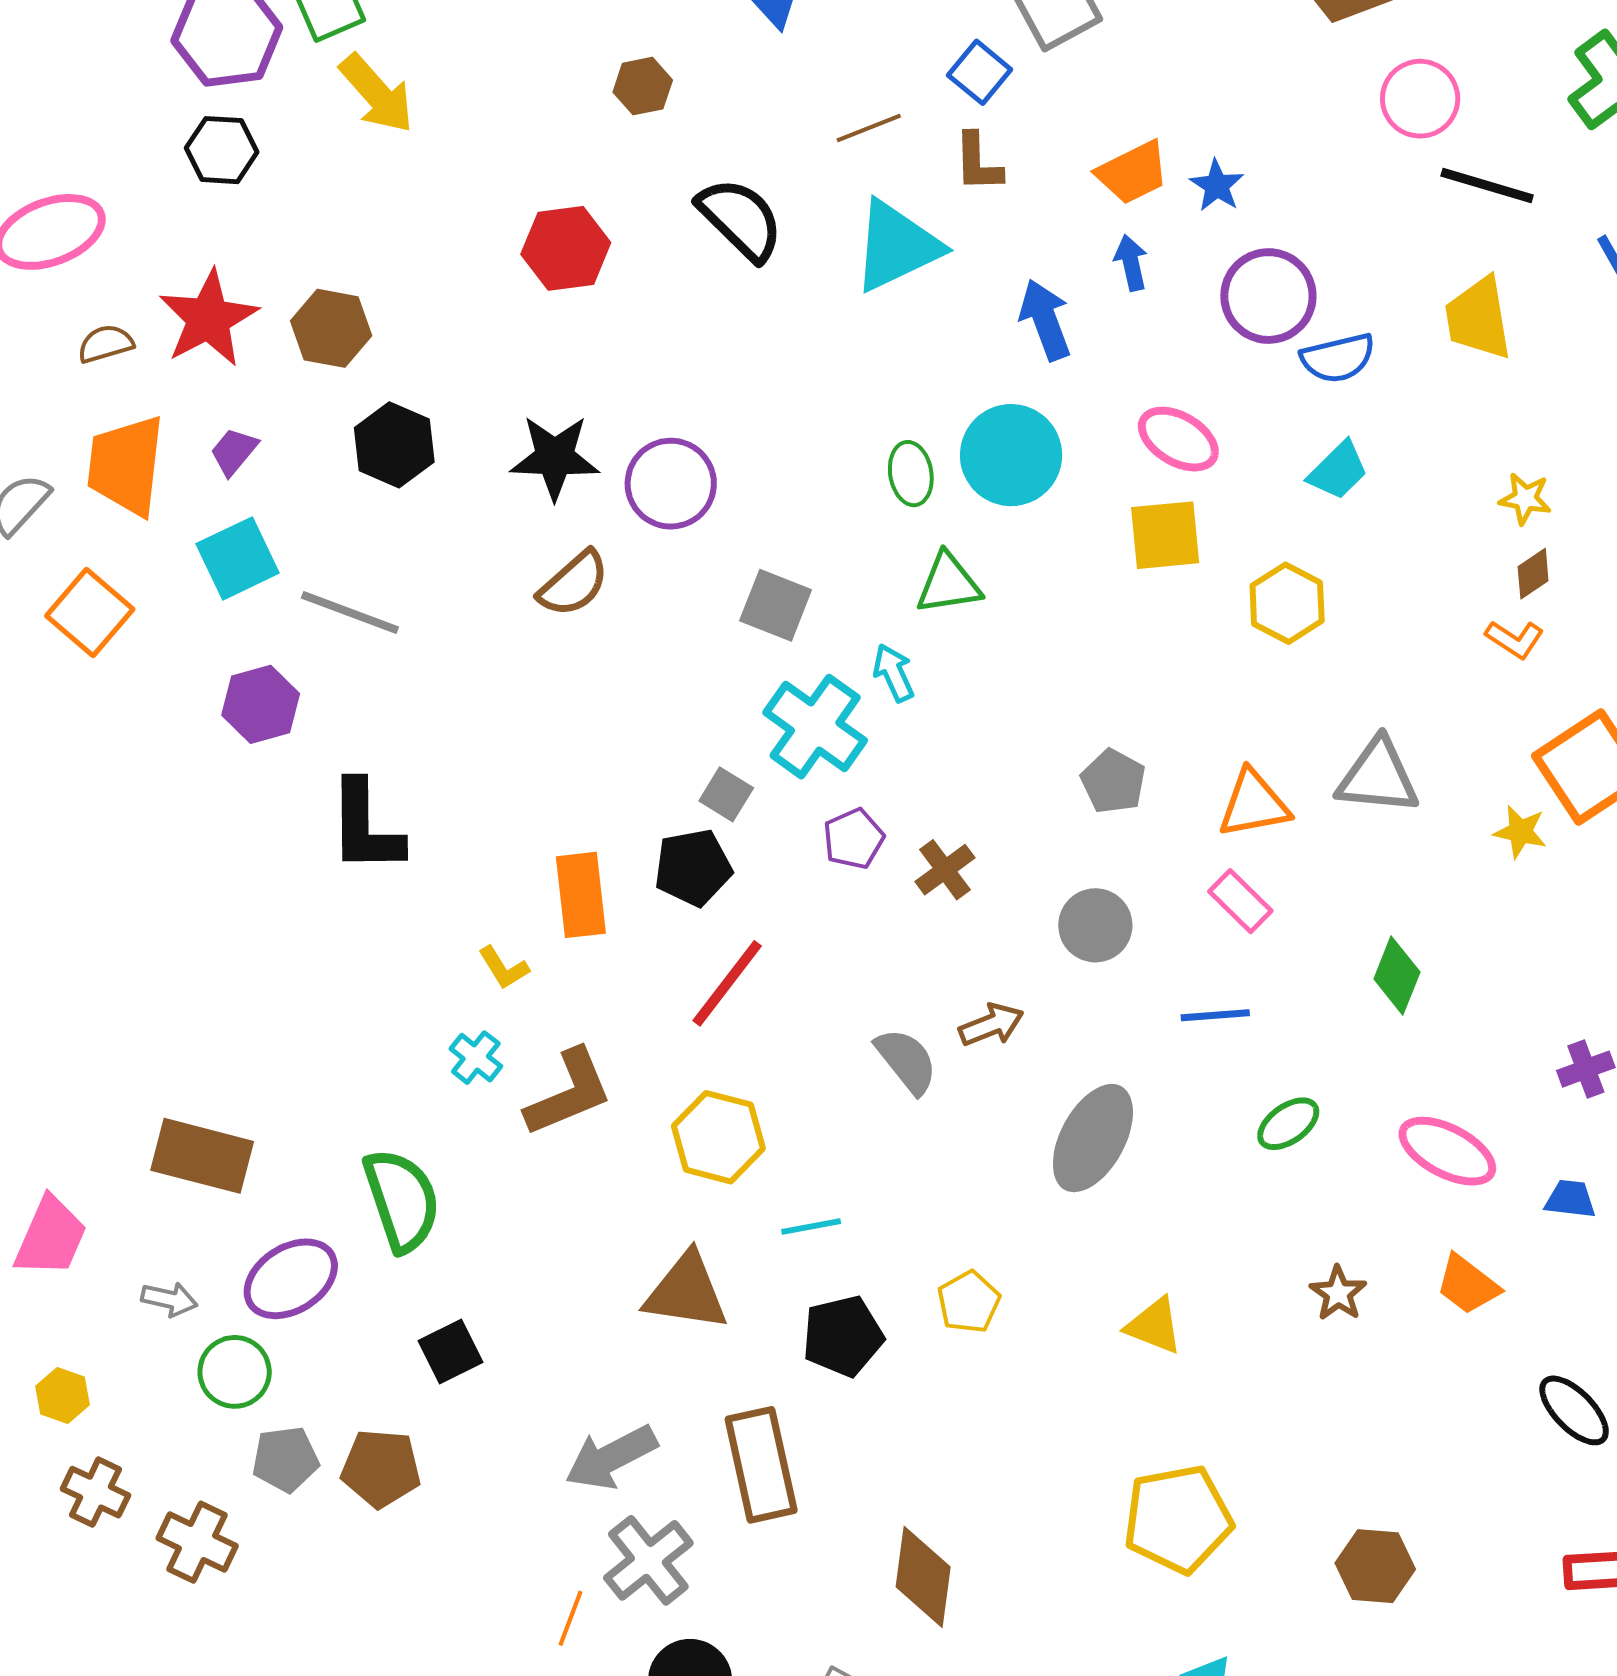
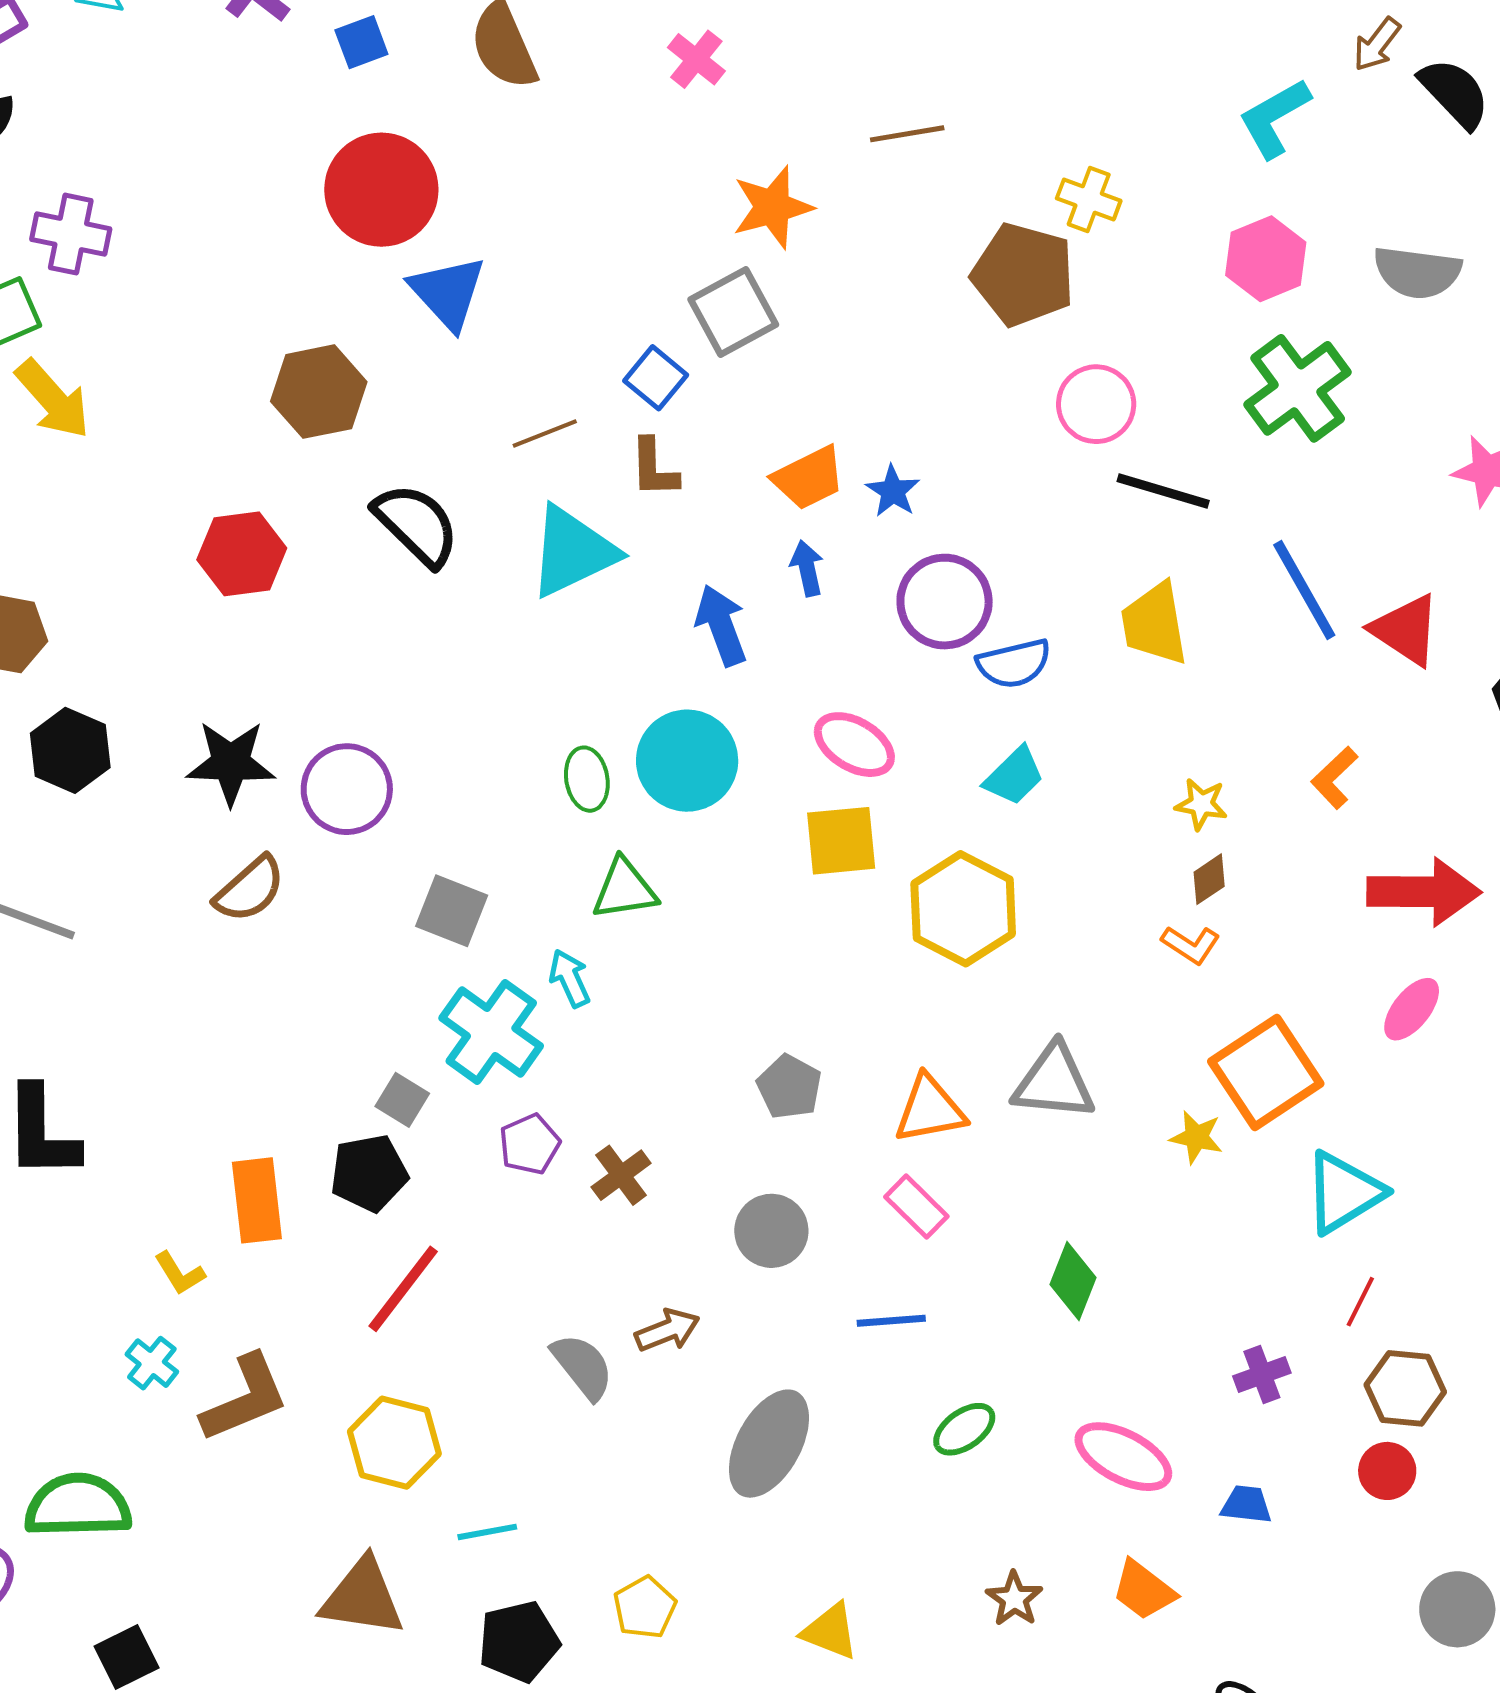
brown hexagon: (643, 86) -> (319, 392), size x1.6
yellow hexagon: (1287, 603) -> (963, 909), size x1.4
green semicircle: (402, 1200) -> (78, 1506), turned -73

